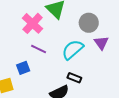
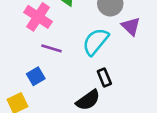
black rectangle: (74, 78) -> (104, 78), turned 56

